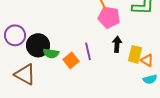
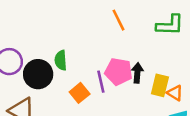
pink pentagon: (109, 17) -> (118, 72), moved
green semicircle: (51, 53) -> (61, 60), moved, turned 77

